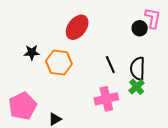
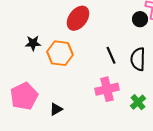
green cross: (137, 87) -> (138, 102), moved

